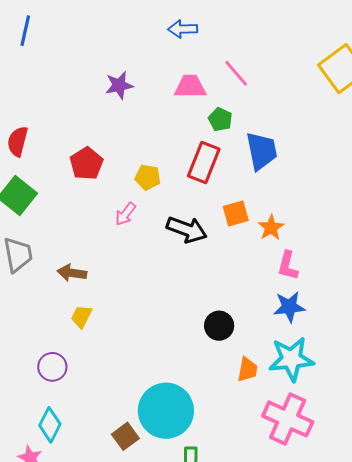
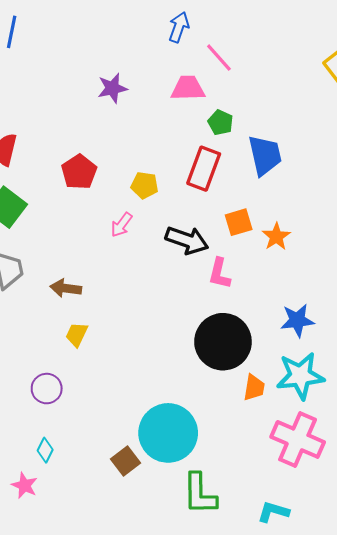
blue arrow: (183, 29) -> (179, 27), turned 112
pink line: (236, 73) -> (219, 58), moved
pink L-shape: (288, 266) -> (219, 273), moved
black circle: (219, 326) -> (223, 342), size x1.8
cyan diamond: (50, 425) -> (45, 450), size x0.7

